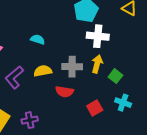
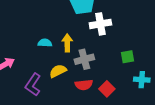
yellow arrow: (97, 64) -> (67, 43), moved
green square: (115, 76) -> (128, 57), turned -32
red square: (95, 108) -> (107, 89), moved

